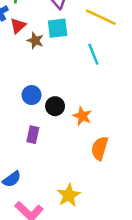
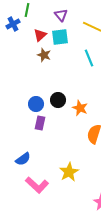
red triangle: (18, 26) -> (40, 35), moved
brown star: (35, 41) -> (44, 55), moved
blue circle: (32, 95) -> (36, 104), moved

